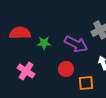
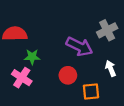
green star: (44, 43) -> (32, 57), moved

